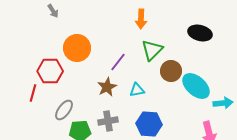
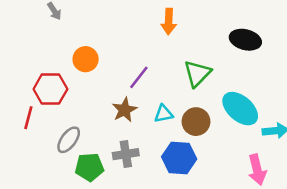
orange circle: (77, 48) -> (86, 59), size x0.7
green triangle: (152, 50) -> (197, 73), moved
brown circle: (171, 71) -> (196, 122), moved

